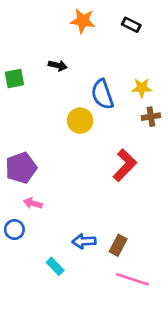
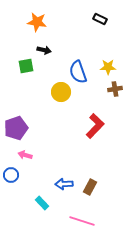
orange star: (83, 21) -> (37, 22), moved
green square: (14, 79) -> (26, 66), moved
pink line: (133, 279) -> (82, 221), moved

